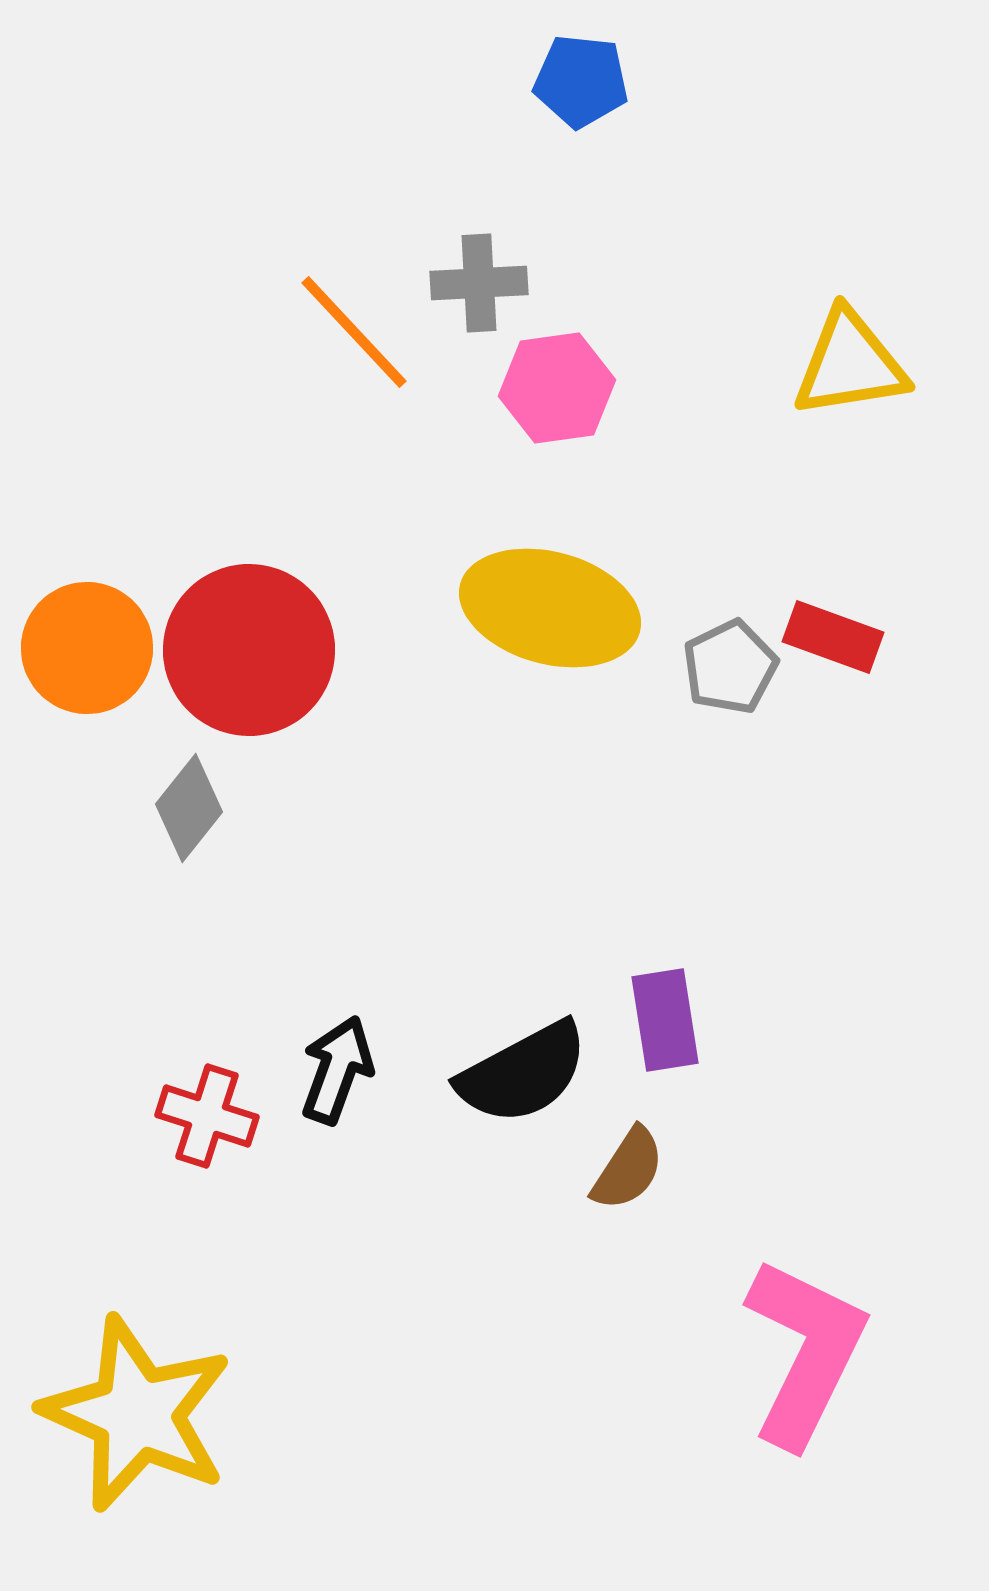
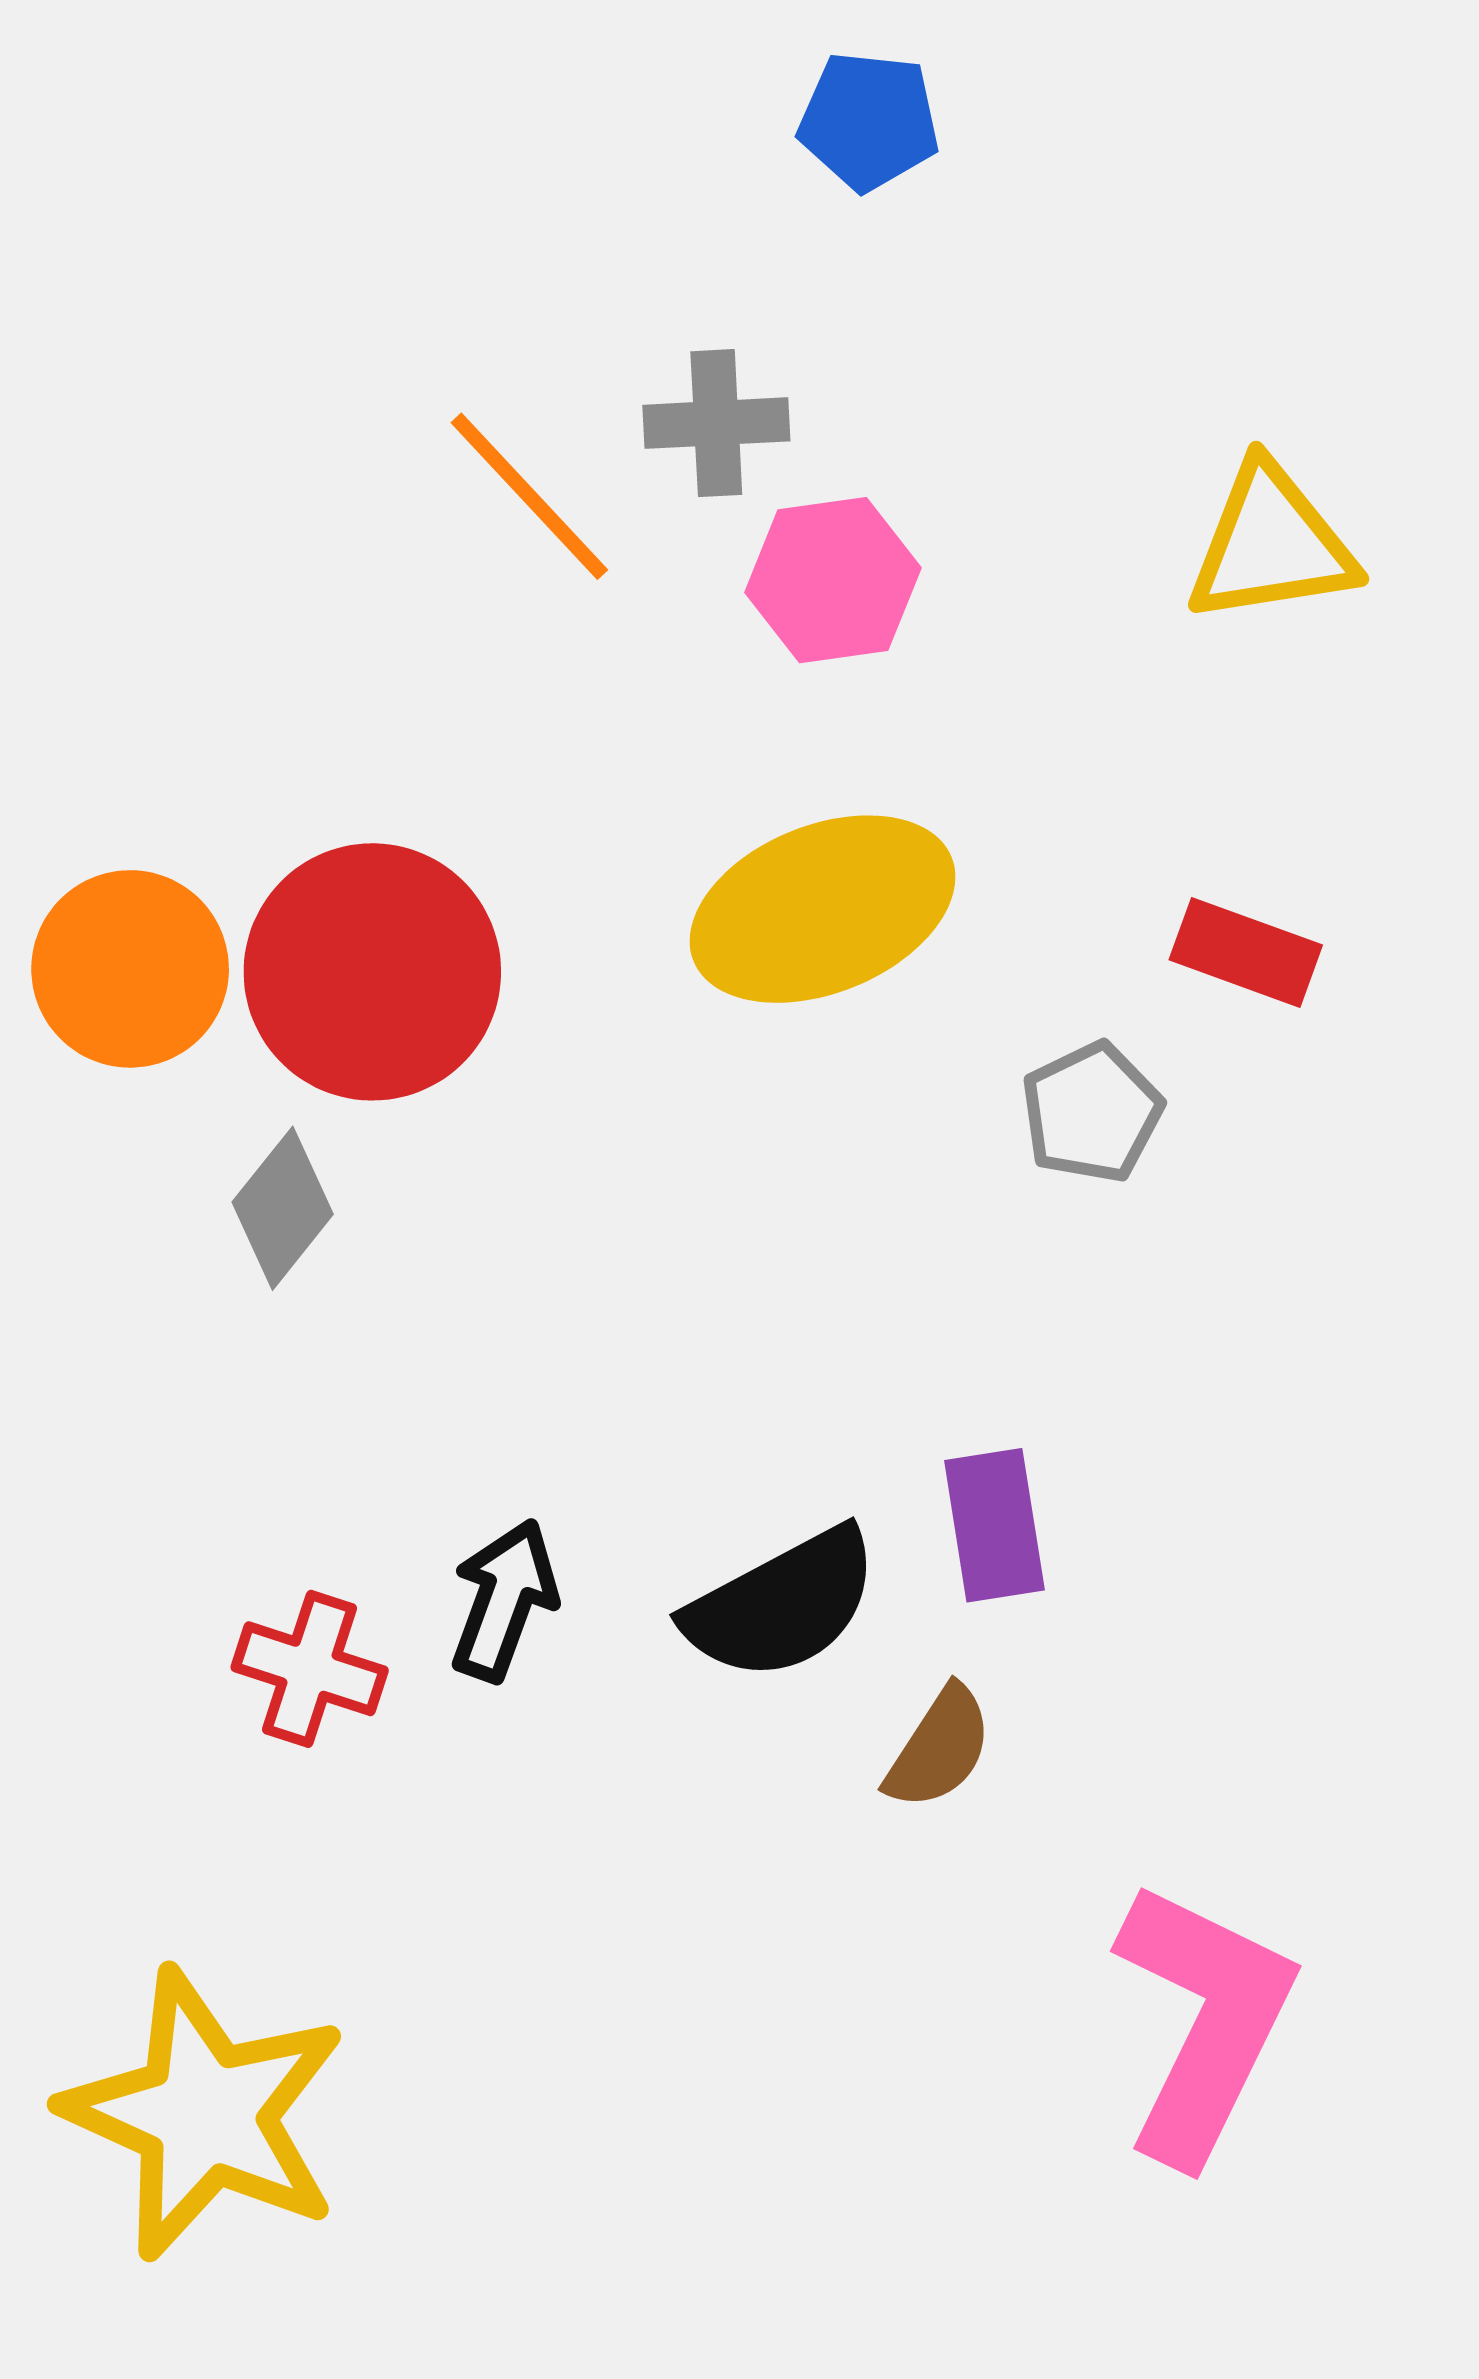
yellow ellipse: (550, 608) -> (823, 909), turned -37
gray pentagon: (730, 667) -> (1092, 1112), moved

